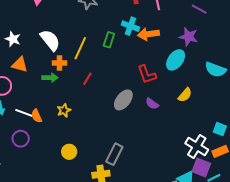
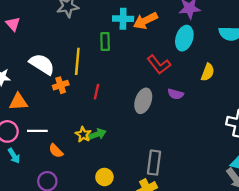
green arrow: (50, 78) -> (97, 134), moved
white line: (24, 113) -> (37, 131), moved

